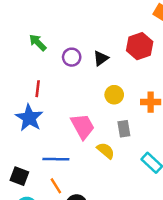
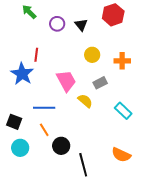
black triangle: (101, 58) -> (81, 25), turned -32
red line: (38, 89) -> (36, 55), moved
gray rectangle: (124, 129) -> (100, 83), turned 72

